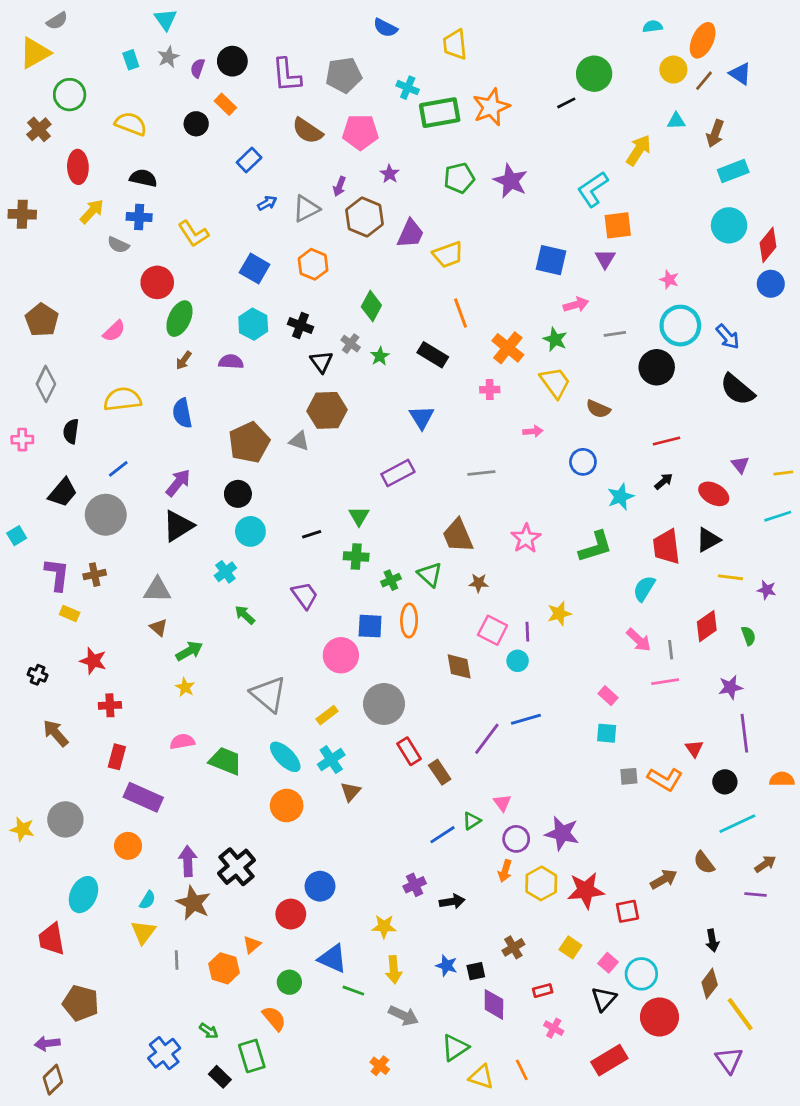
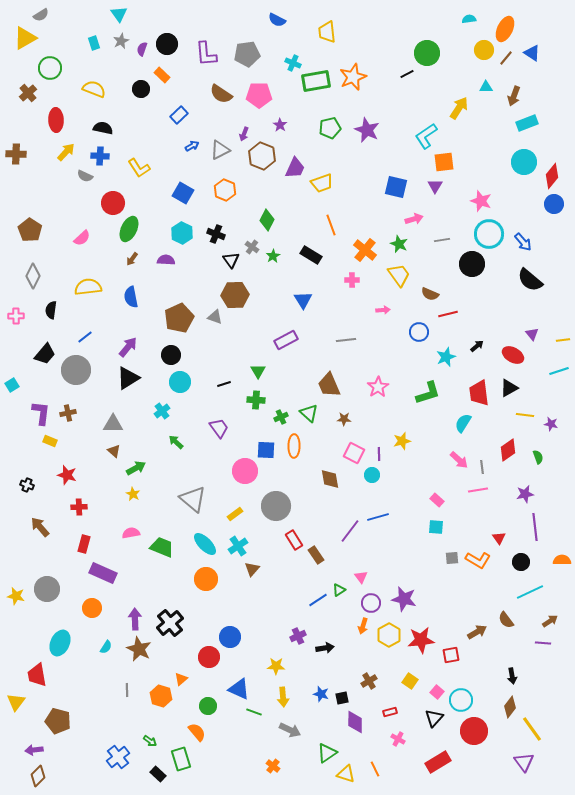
pink star: (669, 280) -> (481, 201), size x1.5
red line: (666, 441) -> (448, 314), moved
yellow triangle: (143, 932) -> (16, 702), moved

